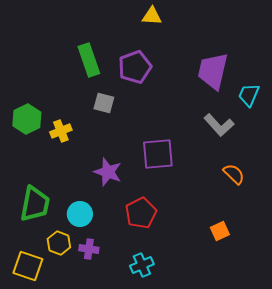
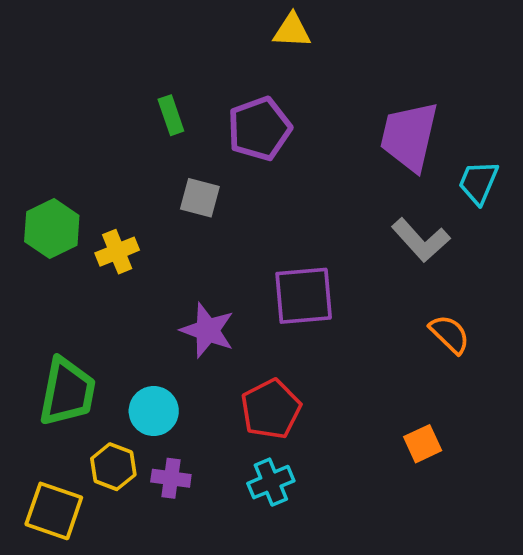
green rectangle: (89, 60) -> (171, 115), size x0.6
cyan cross: (142, 265) -> (271, 482), moved

